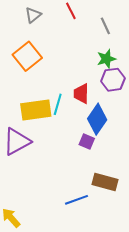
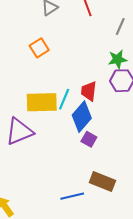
gray line: (105, 26) -> (120, 26), turned 42
orange square: (27, 56) -> (39, 48), size x0.7
blue diamond: (97, 119) -> (82, 117), moved

